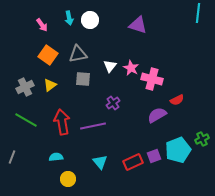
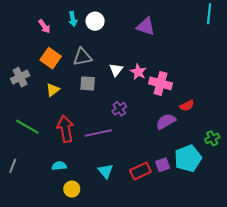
gray cross: (25, 87) -> (20, 77), moved
green cross: (202, 139) -> (212, 138), moved

